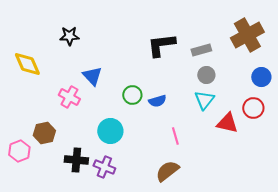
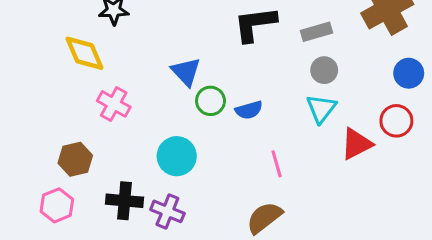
yellow diamond: (27, 64) -> (84, 53), moved
blue triangle: (92, 76) -> (186, 72), moved
red triangle: (227, 123) -> (356, 144), turned -40
pink hexagon: (19, 151) -> (57, 205), moved

